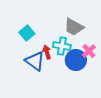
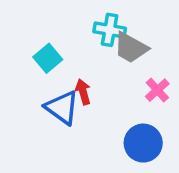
cyan cross: (62, 46) -> (110, 30), moved
blue circle: (76, 60) -> (143, 143), moved

